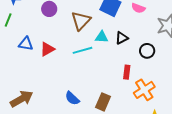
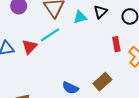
cyan line: (82, 50) -> (50, 35), moved
brown rectangle: (103, 102) -> (102, 82), turned 42

